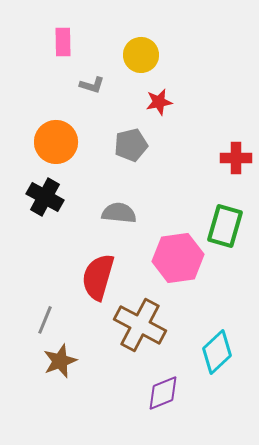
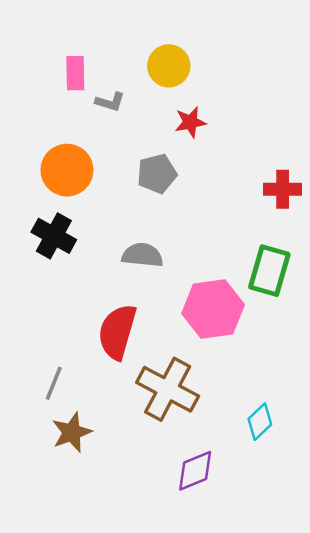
pink rectangle: (63, 42) -> (75, 73), moved
cyan diamond: (217, 352) -> (260, 422), size x0.7

